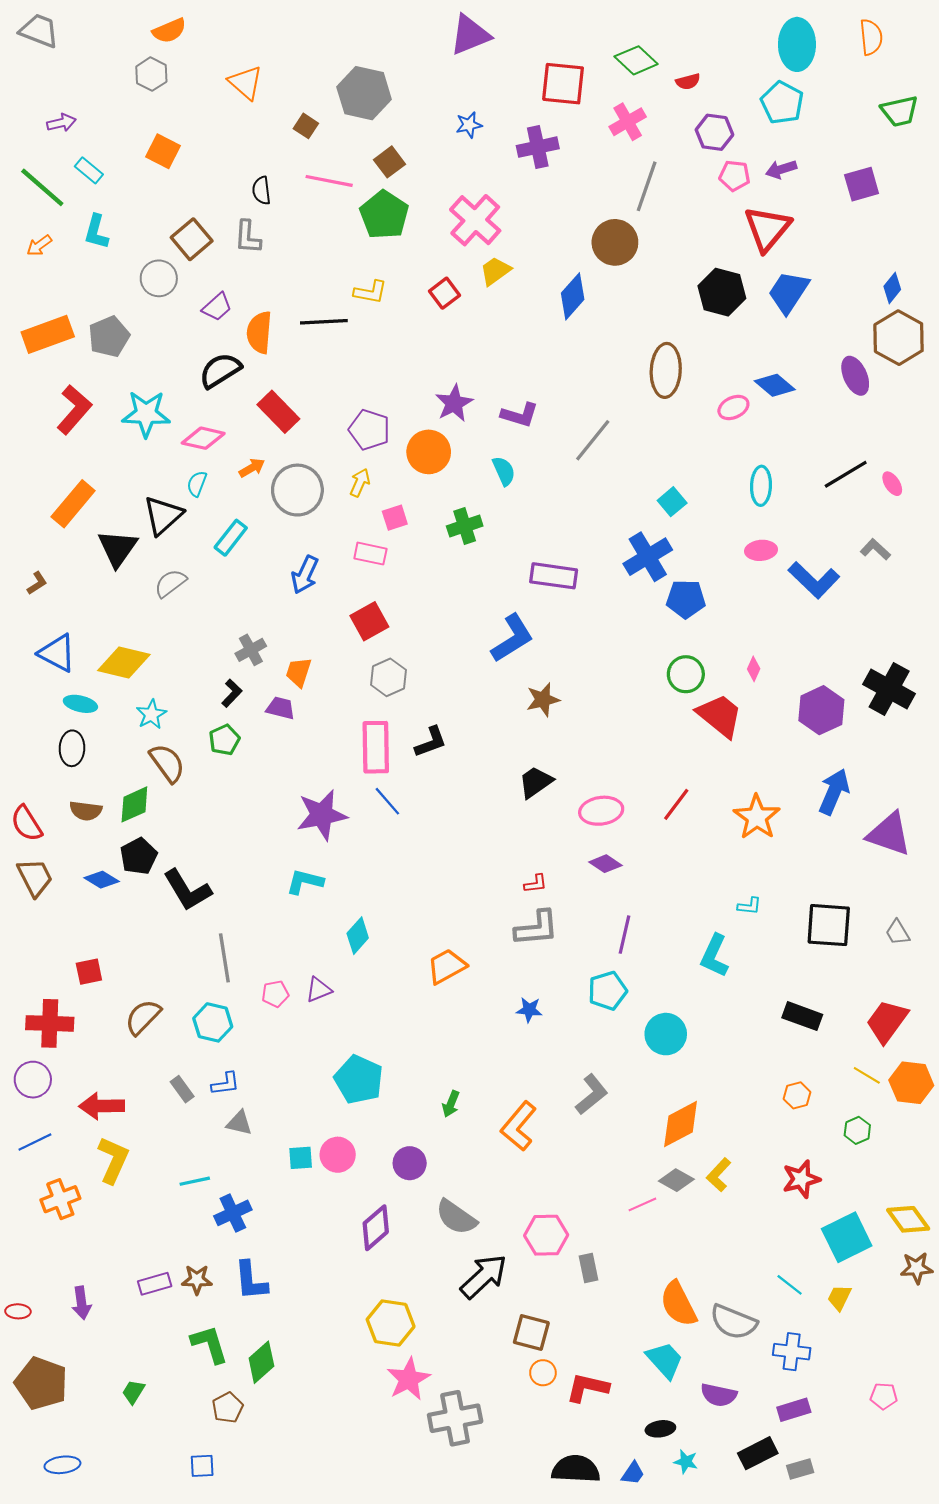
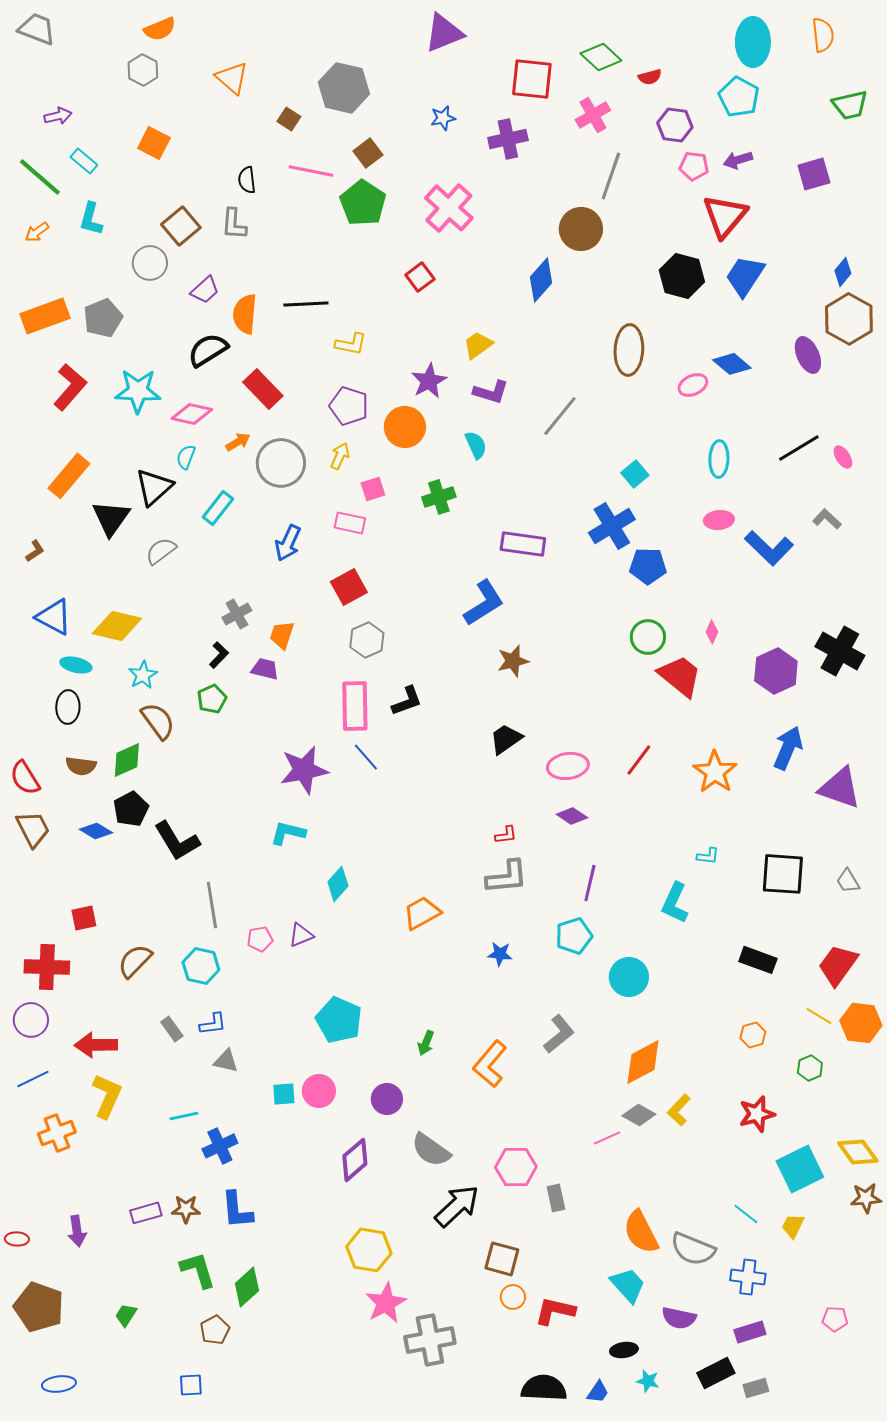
yellow trapezoid: (495, 271) -> (478, 345), moved
yellow L-shape: (370, 292) -> (351, 344), moved

